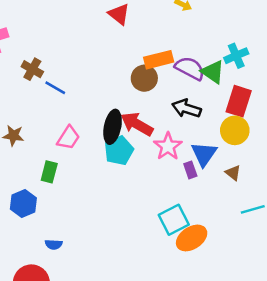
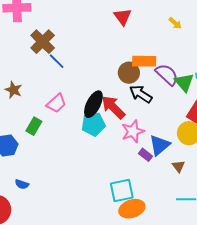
brown cross: (32, 69) -> (43, 42), size x1.4
black arrow: (186, 108) -> (141, 94), moved
purple rectangle: (190, 170) -> (146, 155), turned -48

